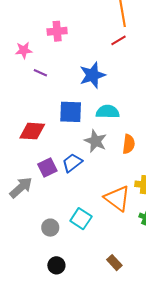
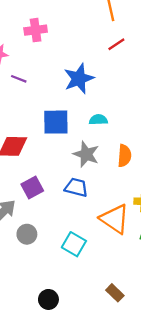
red line: (118, 40) -> (116, 44), moved
cyan semicircle: (108, 112) -> (98, 120), size x0.7
blue trapezoid: (72, 163) -> (76, 187), moved, turned 55
gray circle: (50, 228) -> (27, 234), moved

